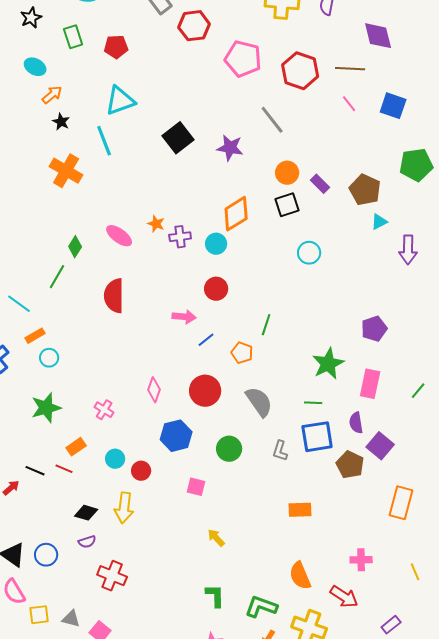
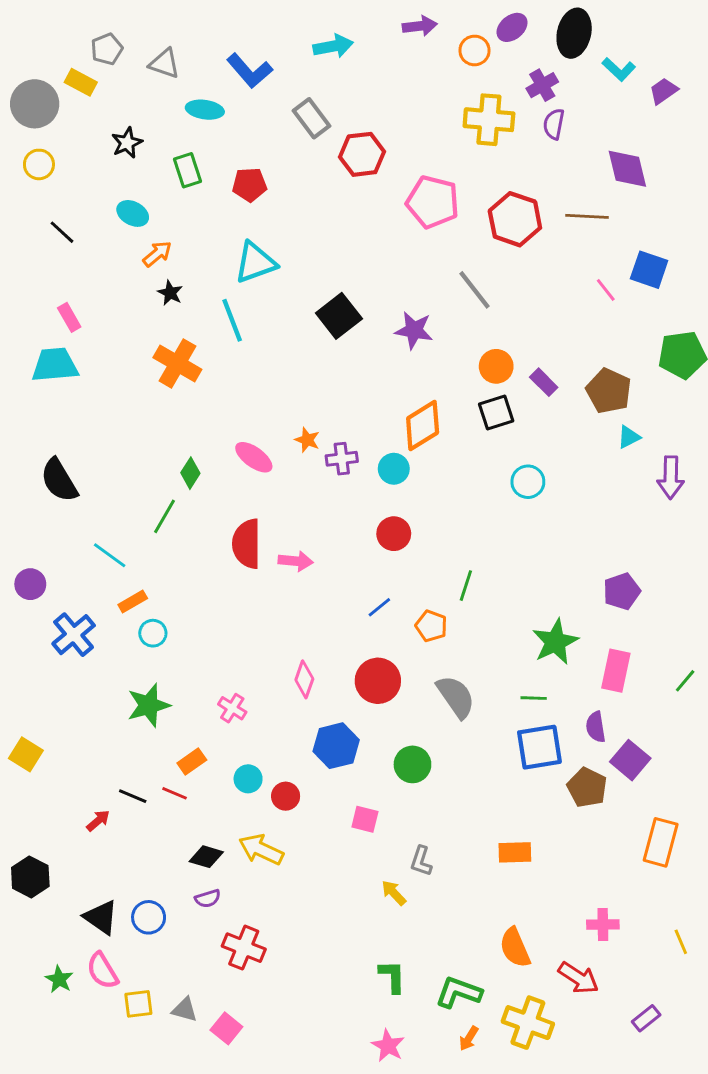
pink line: (349, 104) -> (606, 290), moved
pink arrow: (184, 317) -> (296, 561), moved
gray L-shape: (280, 451) -> (421, 861), moved
yellow arrow: (124, 508) -> (261, 850), turned 108

